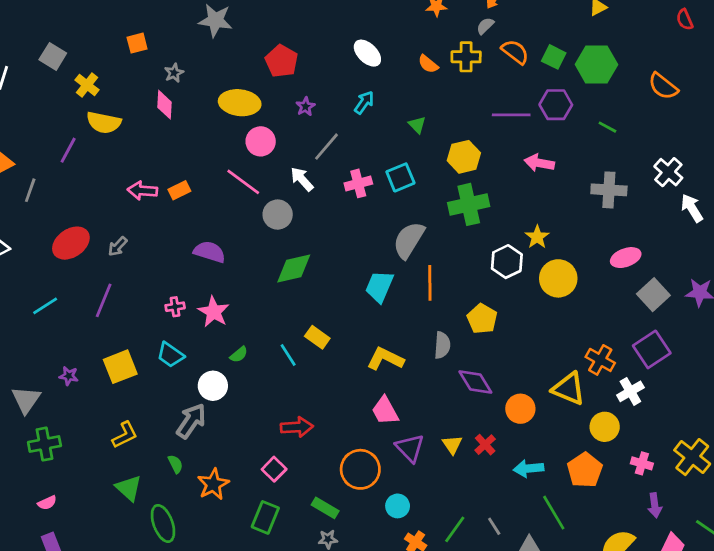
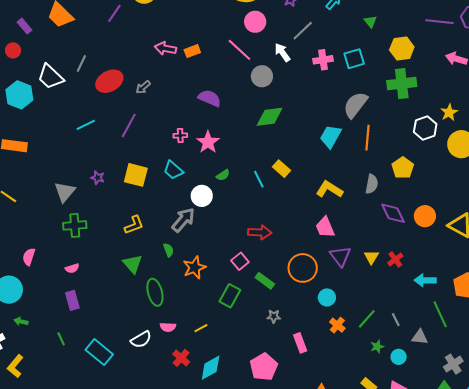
gray line: (30, 190) -> (81, 64), moved
yellow square: (120, 367) -> (136, 175), turned 30
orange circle: (520, 409) -> (425, 216), moved
green rectangle: (325, 508) -> (265, 281), moved

